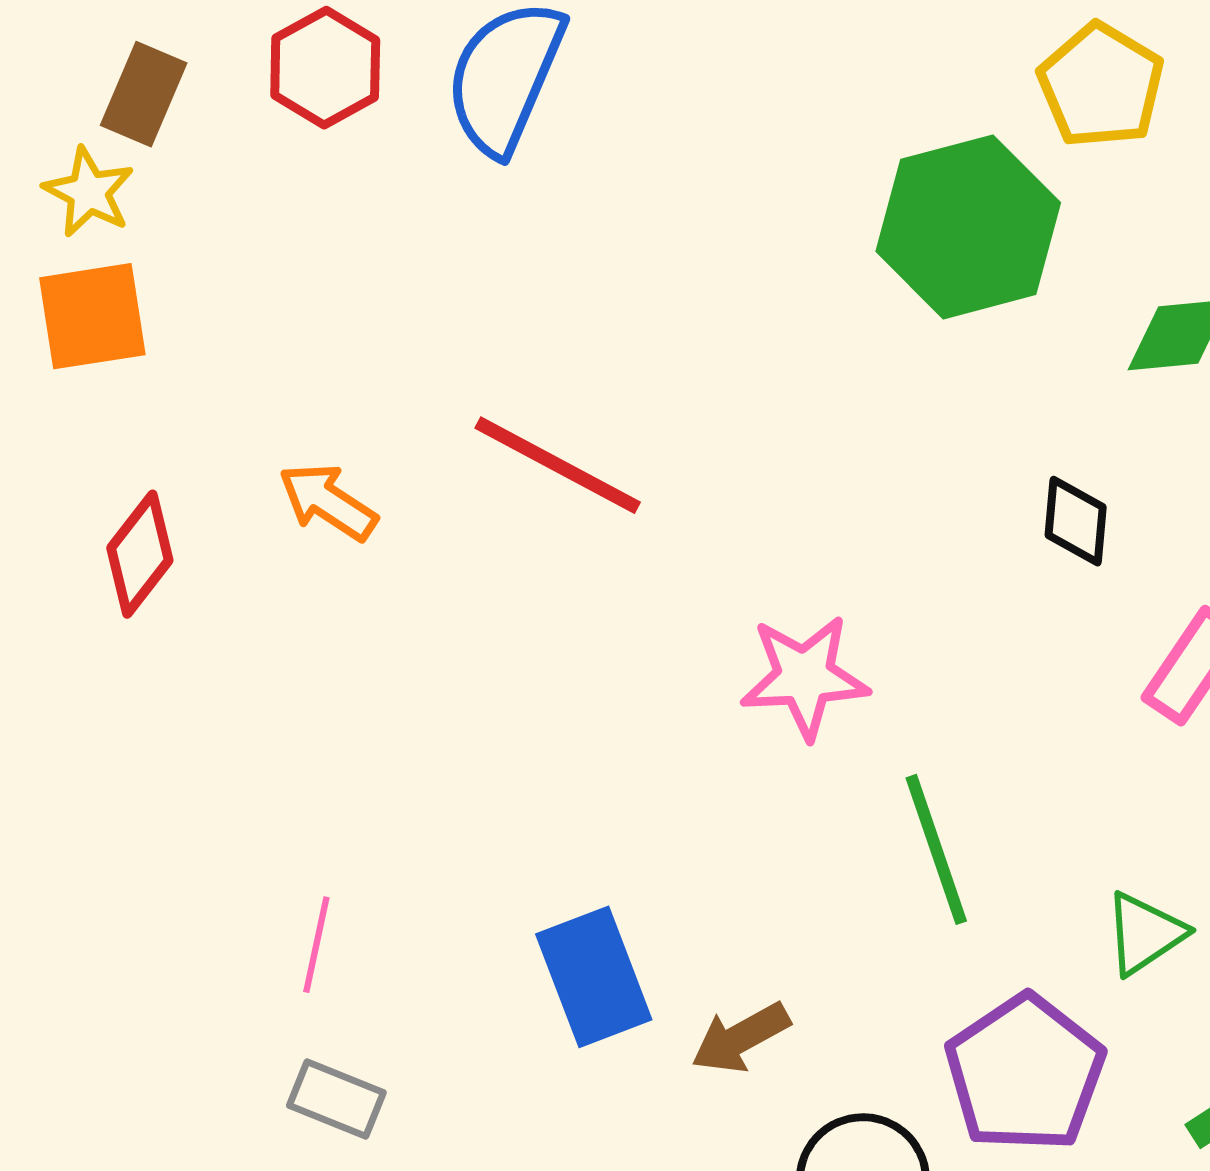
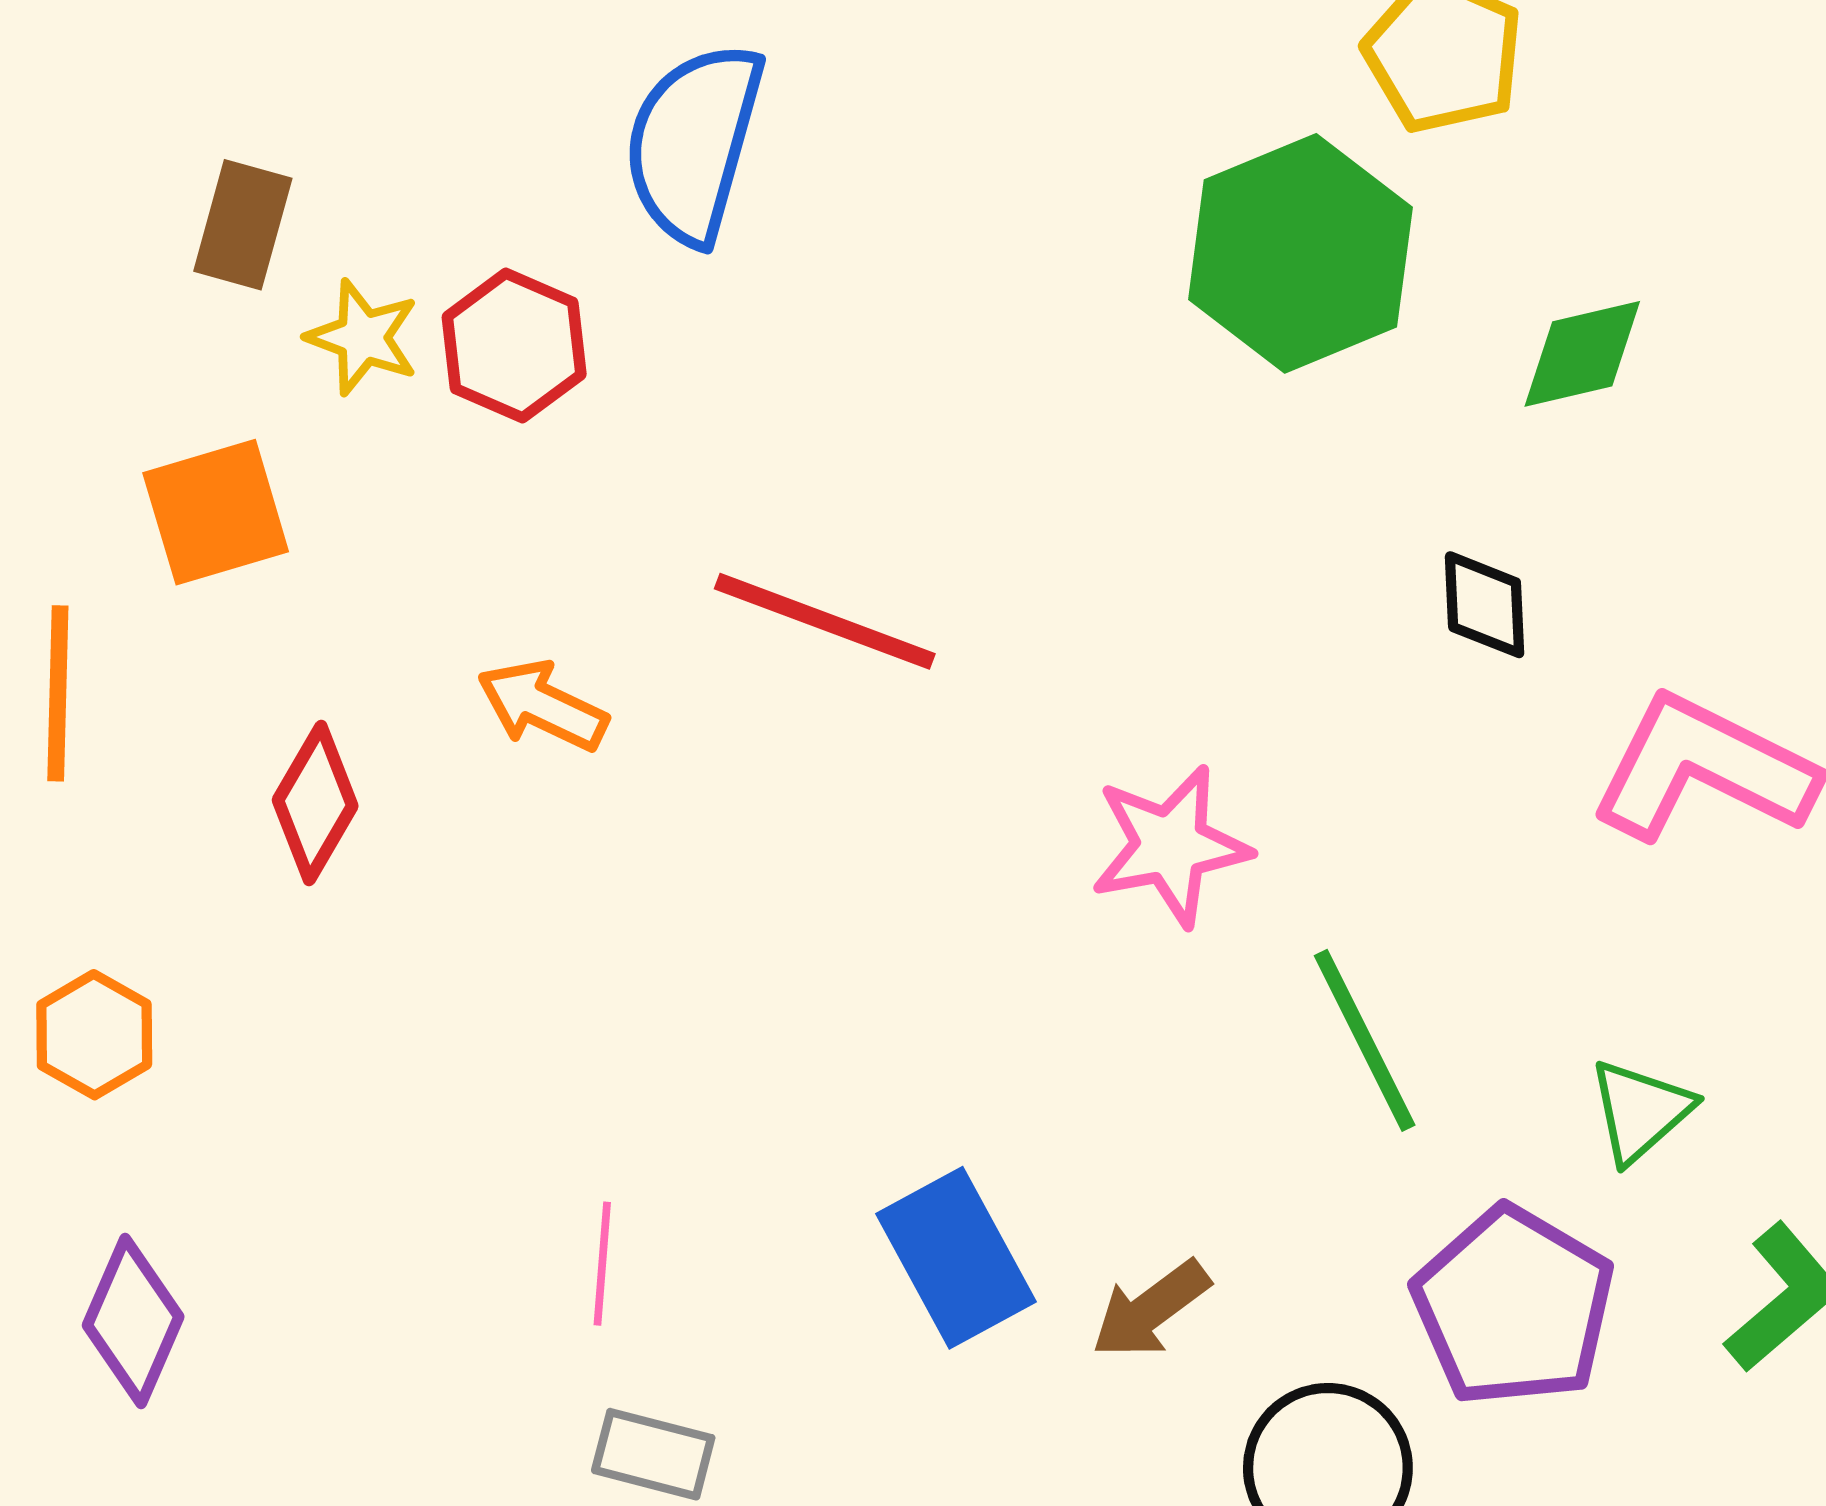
red hexagon: (325, 68) -> (514, 346), moved
yellow star: (89, 192) -> (363, 337), moved

